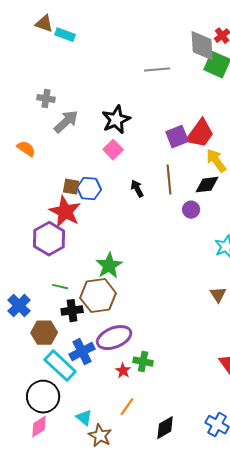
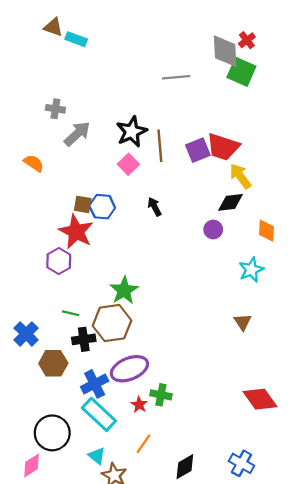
red trapezoid: (200, 134) -> (223, 147), turned 72
brown line: (169, 180) -> (160, 146), moved
purple hexagon: (49, 239) -> (59, 261), size x0.7
cyan rectangle: (60, 366) -> (99, 414), moved
pink diamond: (39, 427) -> (32, 466), moved

